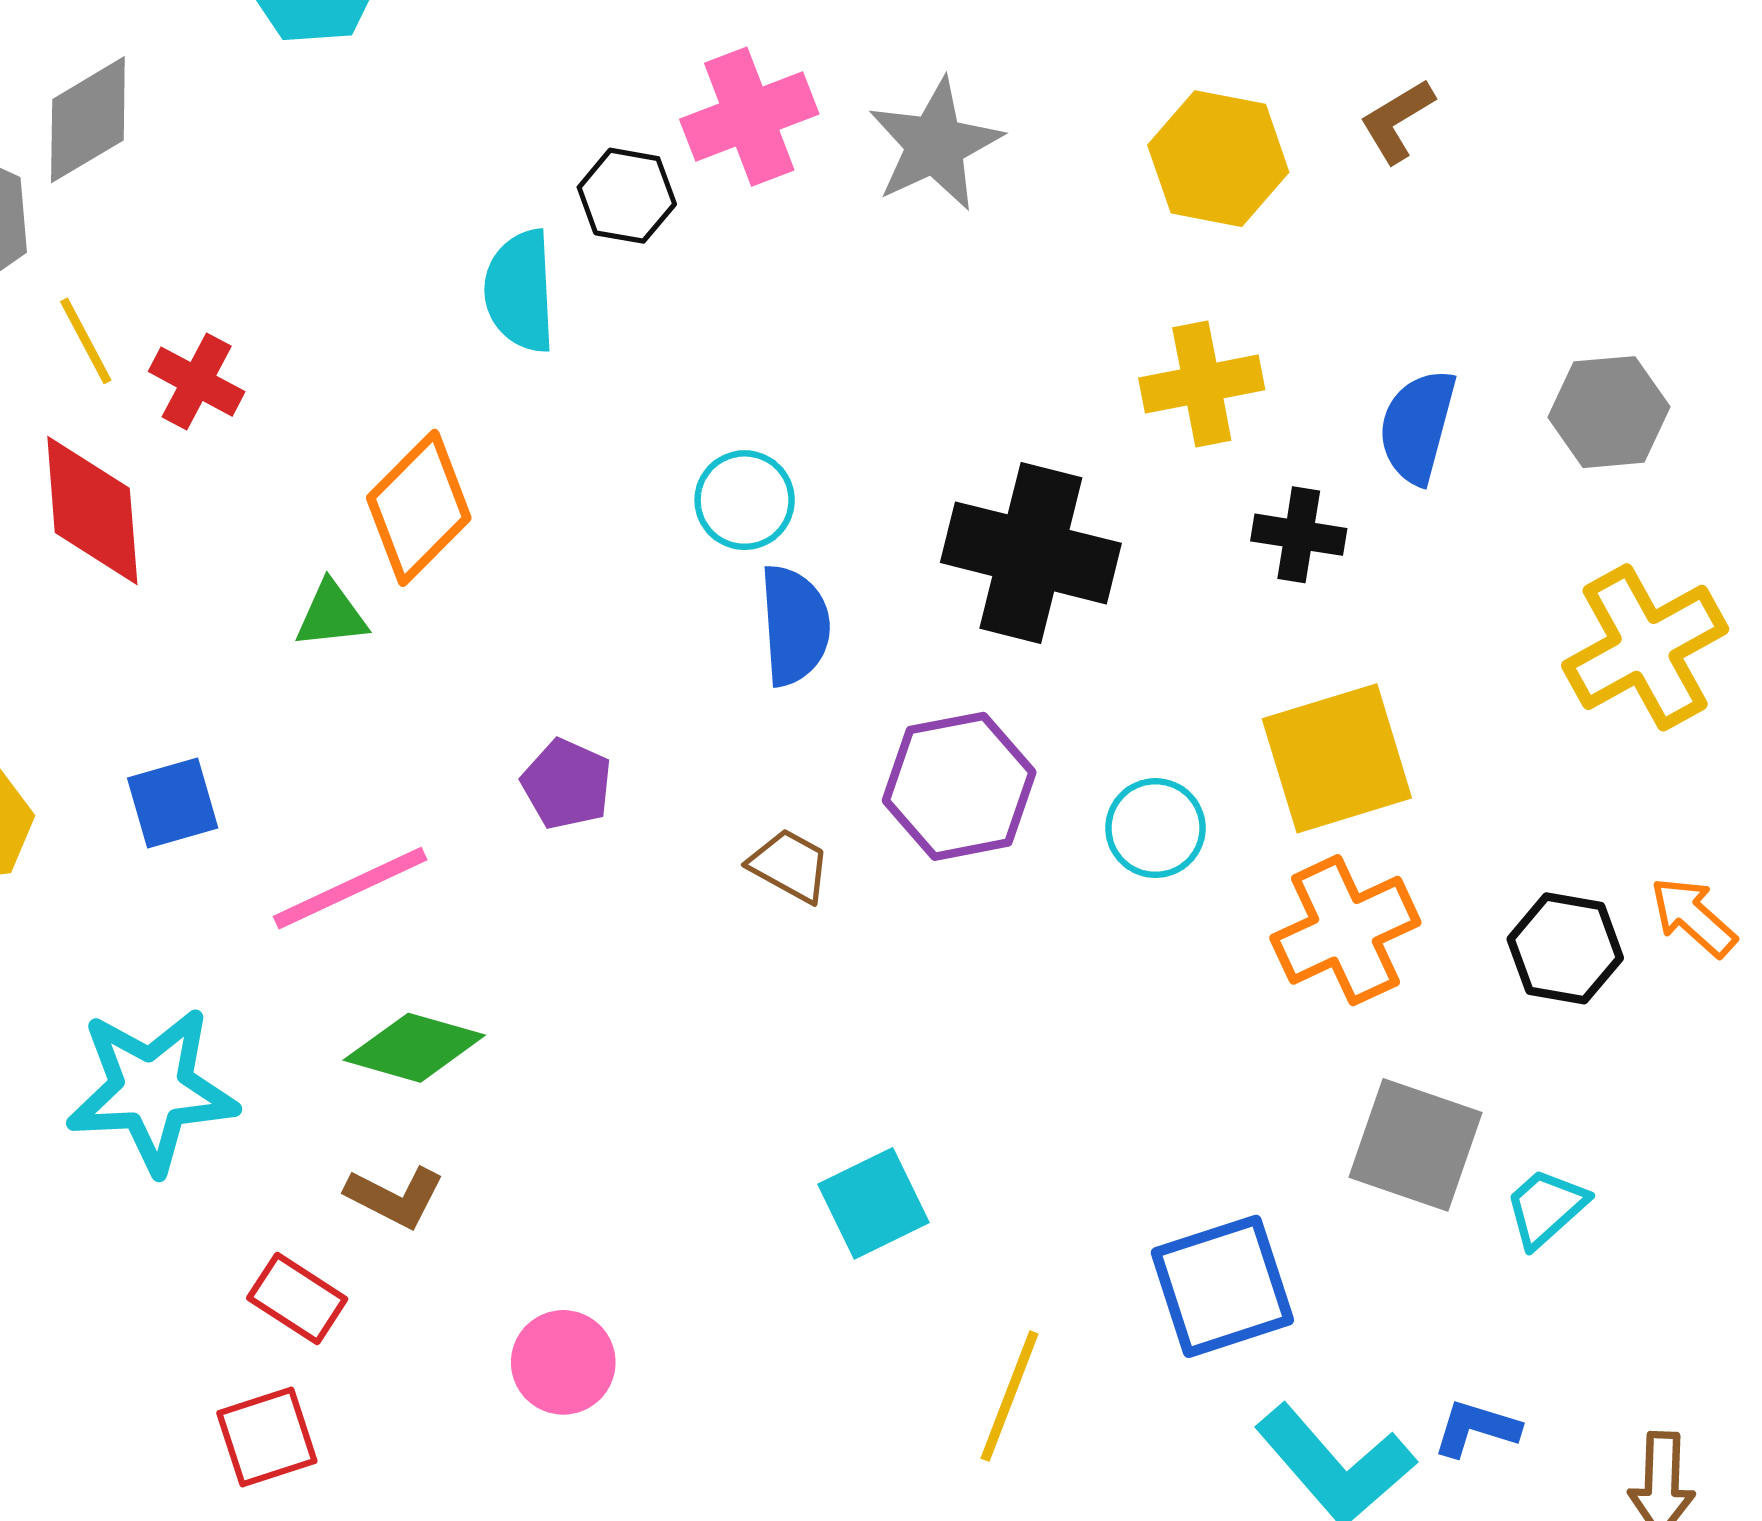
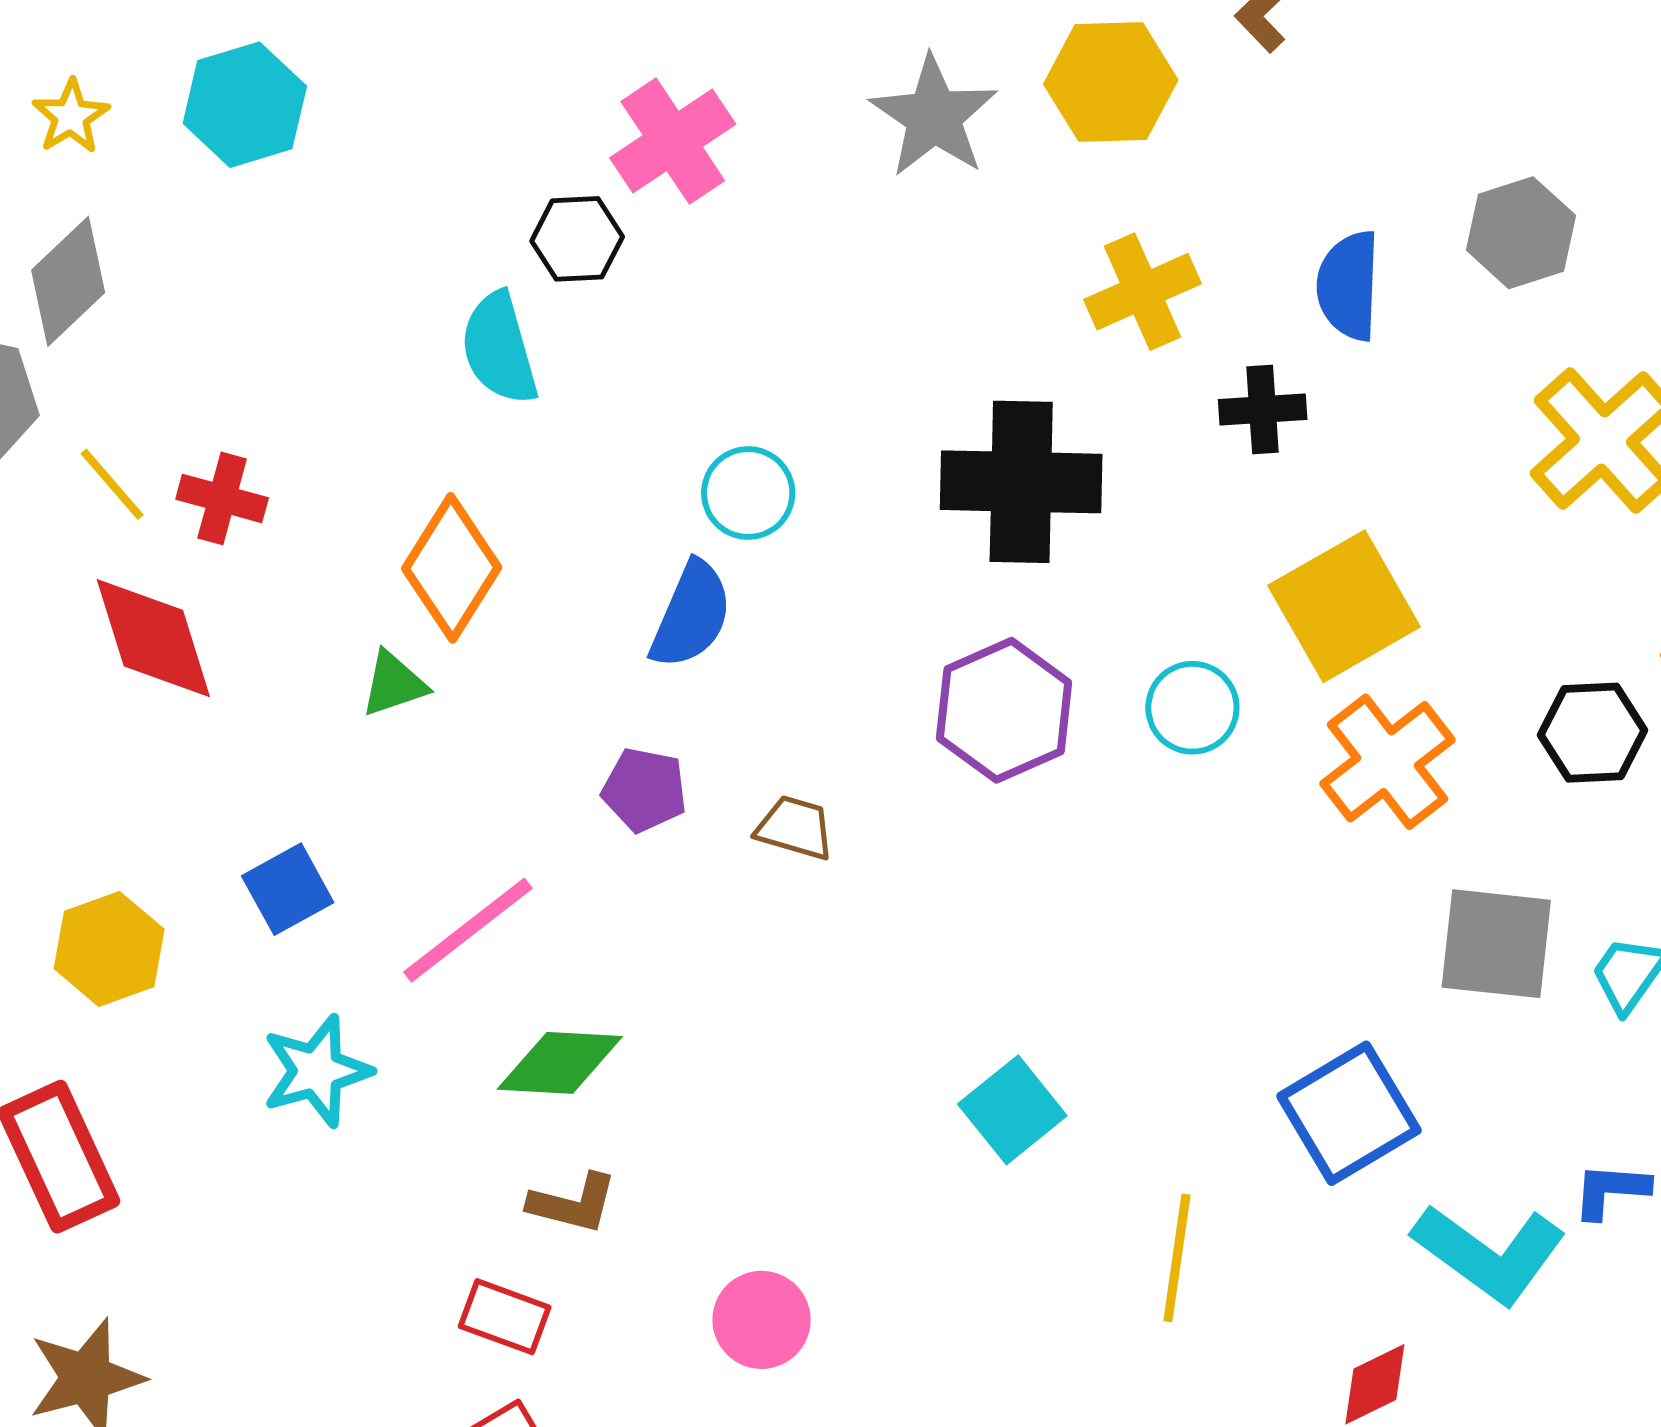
gray star: (935, 145) -> (934, 116), moved
blue semicircle: (795, 625) -> (691, 615), moved, turned 40
brown trapezoid: (790, 866) -> (795, 828), moved
cyan star: (152, 1090) -> (317, 1071), moved, size x0.7

